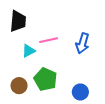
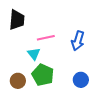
cyan triangle: (29, 51) -> (34, 54), moved, turned -40
blue circle: (80, 92) -> (81, 80), moved

